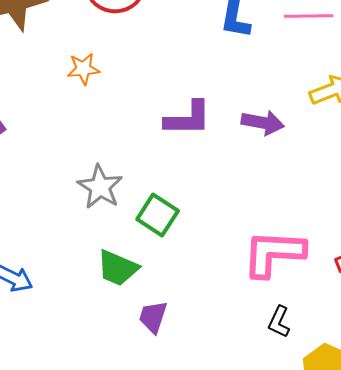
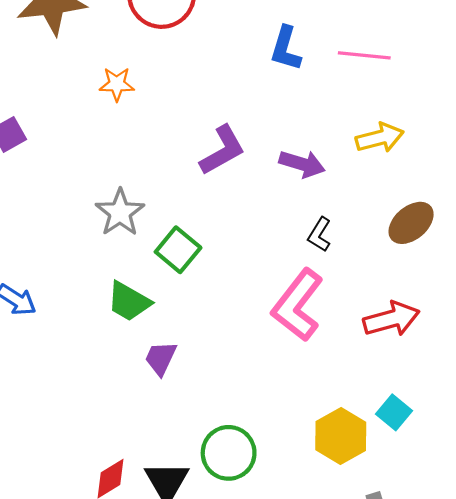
purple L-shape: (188, 119) -> (222, 150), turned -36
pink L-shape: (274, 253) -> (298, 305), turned -62
black L-shape: (279, 322) -> (319, 235), moved

